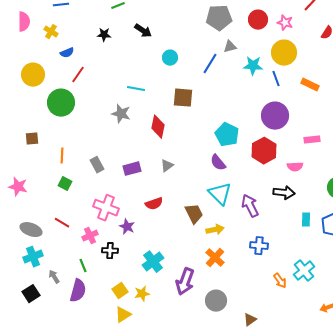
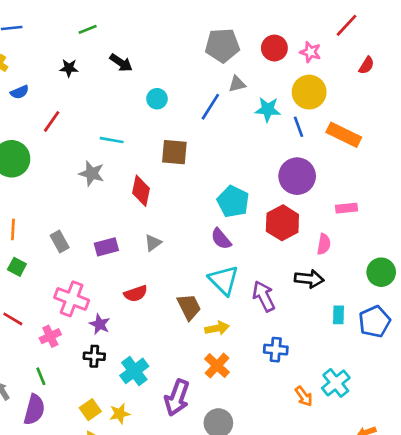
red line: (78, 75) -> (52, 121), moved
orange rectangle: (310, 85) -> (344, 135), size x1.4
pink semicircle: (295, 167) -> (324, 244), turned -77
black cross: (110, 251) -> (94, 356), moved

